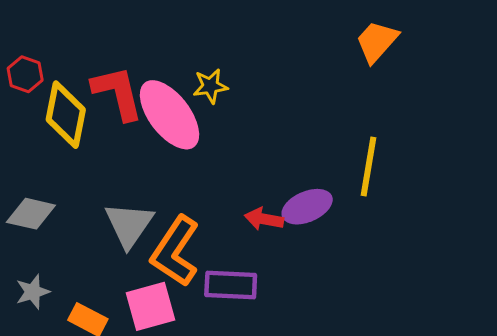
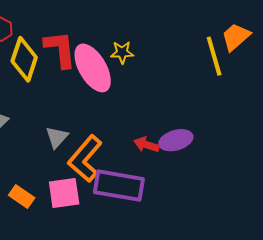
yellow line: (368, 167) -> (214, 56), moved, turned -33
gray triangle: (129, 225) -> (57, 137), size x0.7
purple rectangle: (231, 285) -> (119, 186), size x1.4

